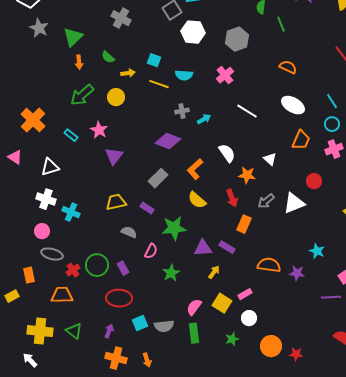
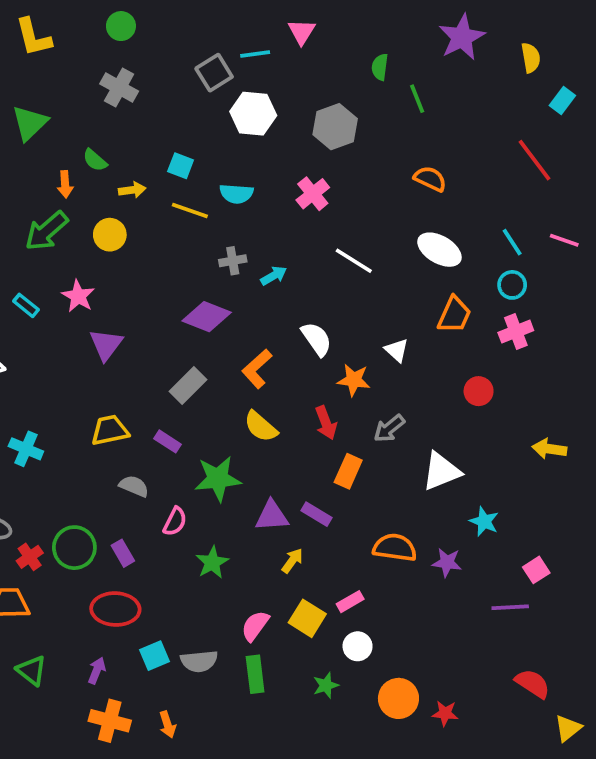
orange arrow: (79, 62) -> (65, 184), moved
white triangle: (294, 203) -> (441, 471), moved

